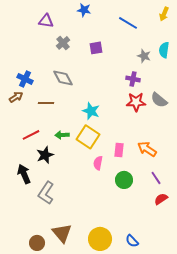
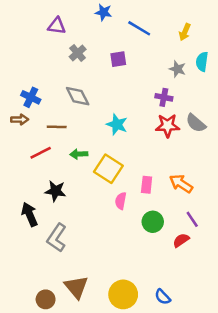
yellow arrow: (164, 14) -> (185, 32), moved
blue line: (128, 23) -> (139, 28), moved
brown arrow: (16, 97) -> (20, 120), turned 32
cyan star: (91, 111) -> (117, 124), moved
red line: (31, 135) -> (41, 153), moved
green arrow: (62, 135) -> (79, 154), moved
black star: (45, 155) -> (55, 191), turned 30
red semicircle: (161, 199) -> (181, 240), moved

